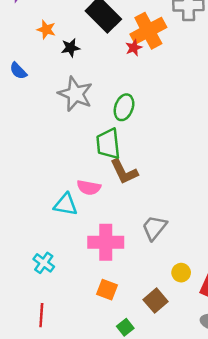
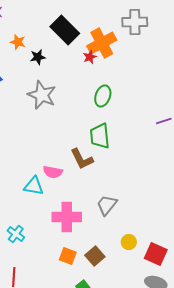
green ellipse: (124, 107) -> (103, 96), moved
green trapezoid: (108, 144) -> (100, 136), moved
brown square: (156, 301) -> (95, 256), moved

